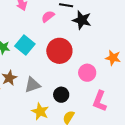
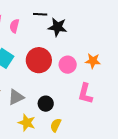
pink semicircle: (48, 16) -> (14, 26), moved, turned -32
pink circle: (87, 73) -> (68, 65), moved
pink L-shape: (100, 101) -> (85, 94), moved

